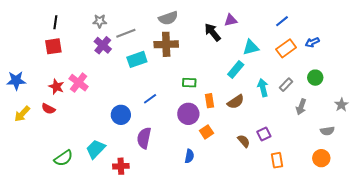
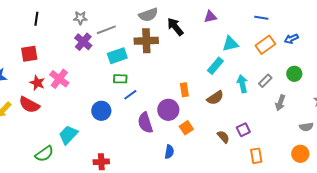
blue line: (282, 21) -> (261, 18), turned 48
black arrow: (213, 32) -> (175, 27), moved
red square: (53, 46) -> (29, 54), moved
green rectangle: (189, 83) -> (120, 79), moved
orange rectangle: (209, 101) -> (184, 90), moved
red semicircle: (48, 109) -> (29, 105), size x1.5
purple semicircle: (144, 138) -> (145, 123), moved, turned -30
cyan trapezoid: (96, 149) -> (68, 135), moved

